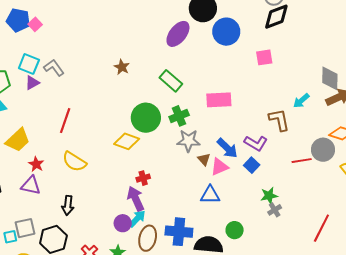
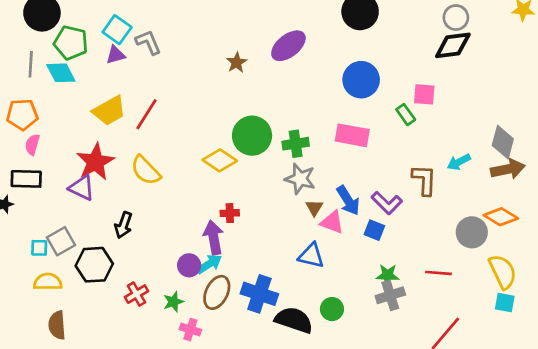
blue circle: (226, 32) -> (361, 80), moved
purple ellipse: (178, 34) -> (288, 46), moved
green rectangle: (171, 81) -> (406, 115), moved, size x0.7
yellow trapezoid: (18, 140) -> (109, 111), moved
red line: (302, 161) -> (438, 273), moved
red star: (36, 164) -> (95, 162), size x1.8
blue square: (252, 165) -> (374, 230), turned -35
pink triangle: (219, 167) -> (332, 222), turned 30
gray cross: (275, 210) -> (390, 295), size x1.5
gray square: (25, 228) -> (61, 241), turned -30

